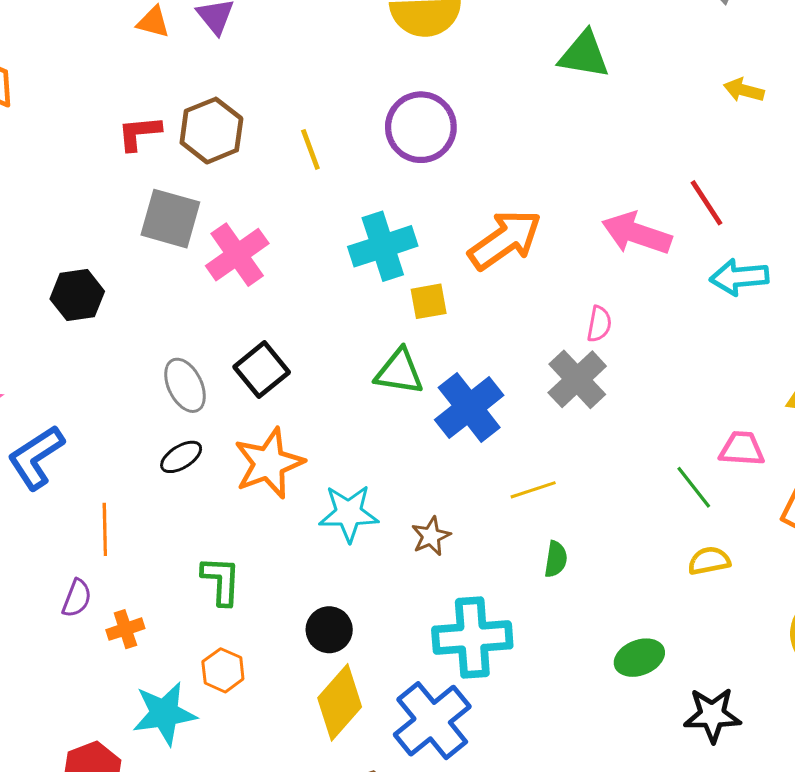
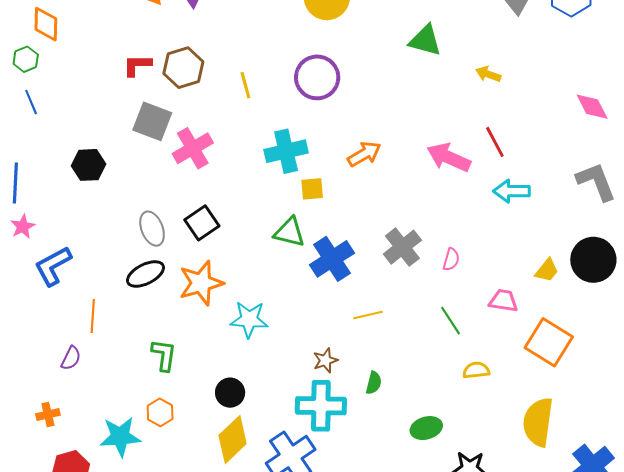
yellow arrow: (744, 90) -> (488, 74), moved
orange arrow: (505, 240) -> (364, 154), size x0.7
pink semicircle: (599, 324) -> (451, 259), moved
black ellipse: (181, 457) -> (146, 274), size x1.4
green line: (694, 487) -> (450, 321), moved
brown star: (431, 536) -> (325, 360), moved
green semicircle: (556, 559) -> (374, 383), moved
orange cross: (125, 629) -> (48, 414), moved

